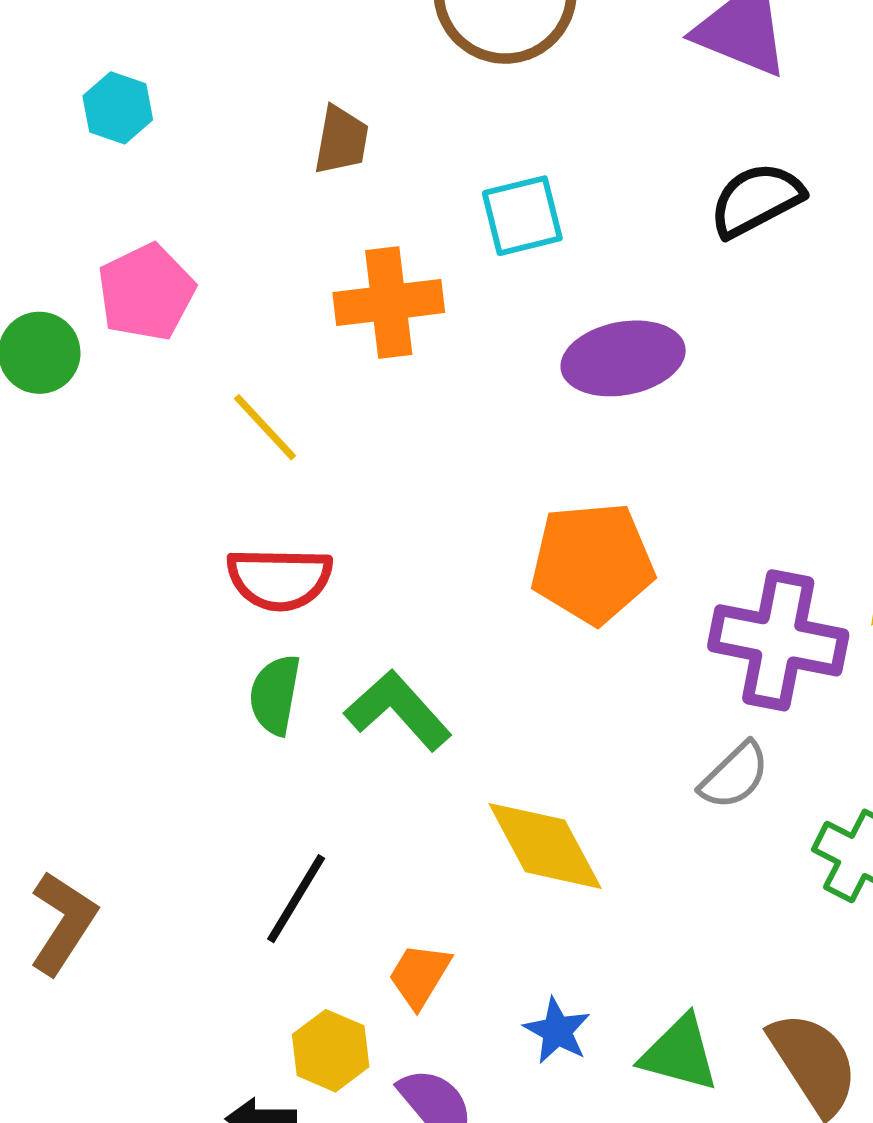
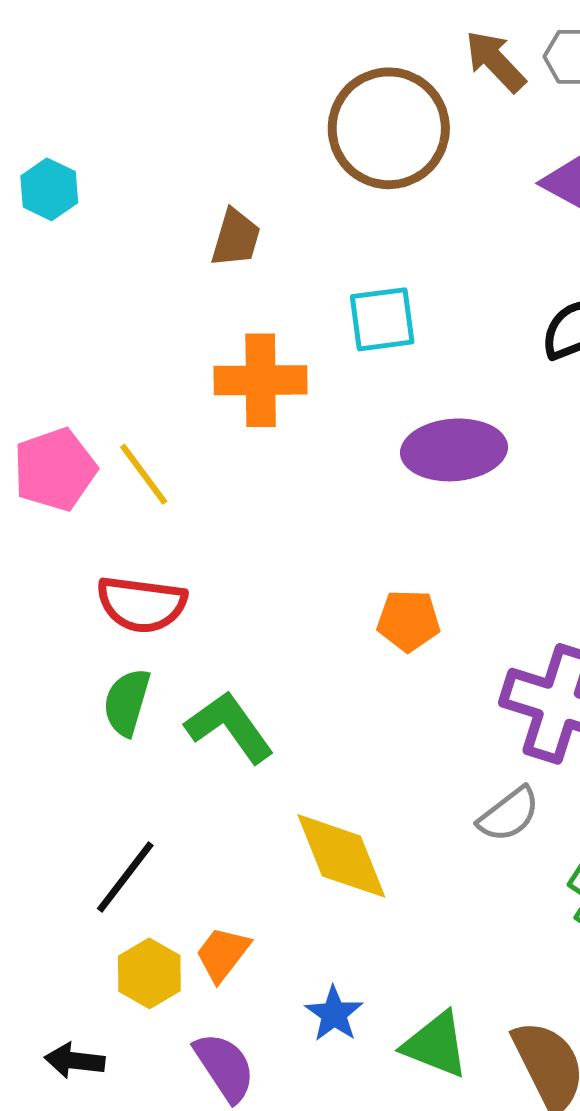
pink pentagon: (146, 292) -> (55, 469), moved
orange pentagon: (592, 563) -> (408, 621), size x0.6
yellow hexagon: (331, 1051) -> (149, 973), moved

